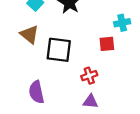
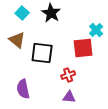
cyan cross: (122, 23) -> (96, 30), turned -32
red square: (107, 44) -> (83, 48), size x1.5

